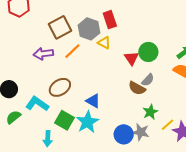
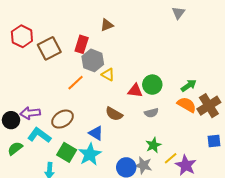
red rectangle: (110, 20) -> (82, 44), moved, turned 36
brown square: (60, 27) -> (49, 48), moved
purple arrow: (43, 54) -> (30, 113), moved
red triangle: (131, 58) -> (135, 91), turned -49
gray semicircle: (148, 80) -> (151, 113), turned 32
brown semicircle: (137, 88) -> (114, 114), moved

